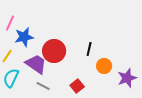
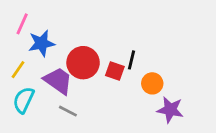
purple star: (127, 78) -> (170, 110), moved, turned 30
red square: (77, 86) -> (115, 71), moved, turned -32

